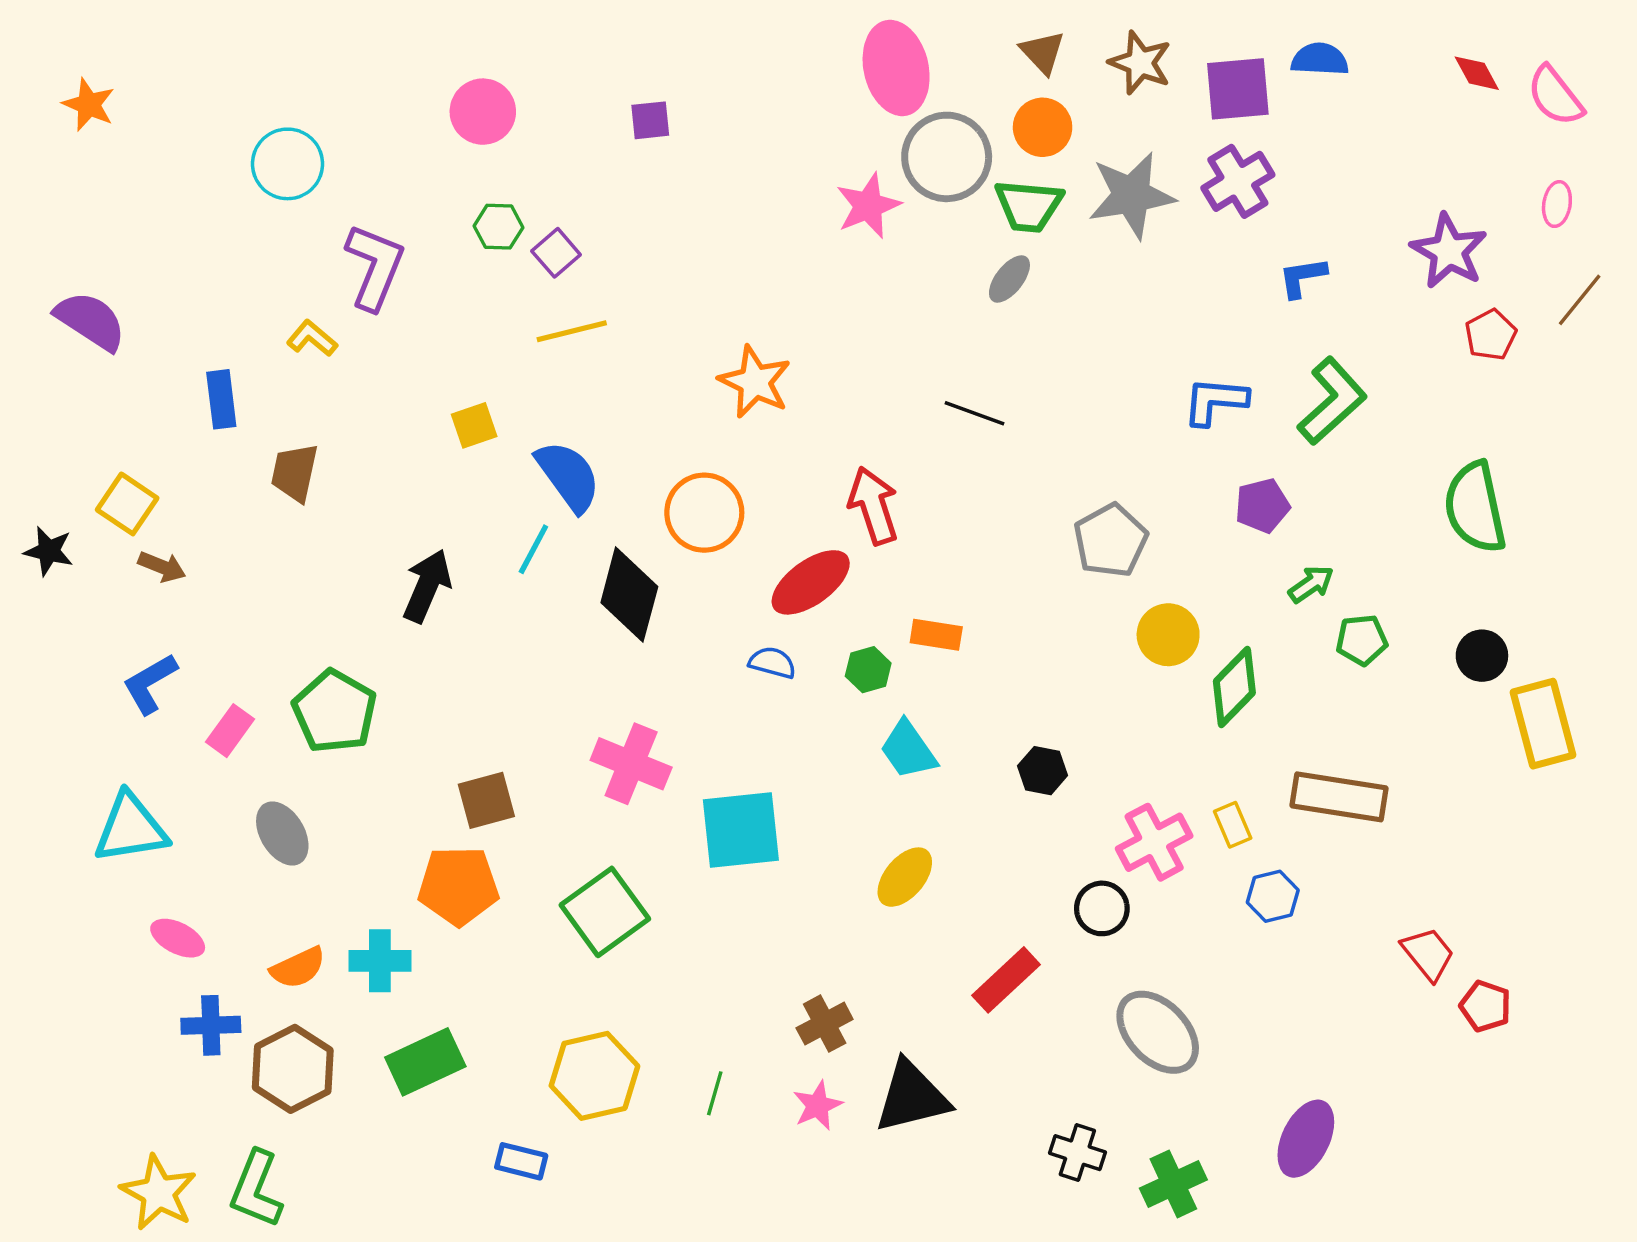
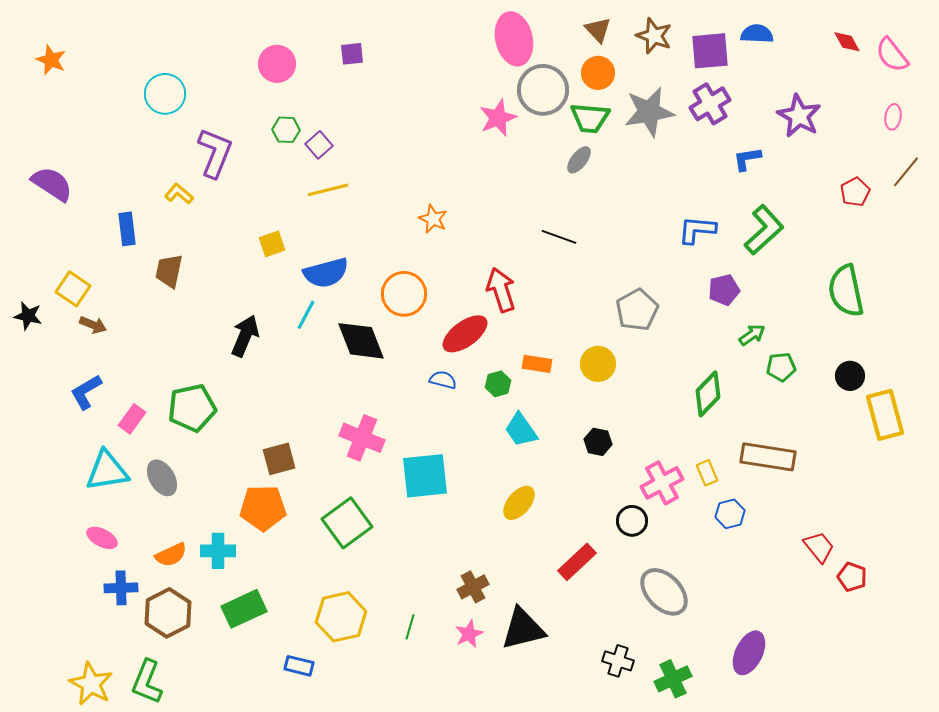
purple square: (650, 120) -> (352, 54), moved
purple star: (1449, 251) -> (799, 116), moved
orange star: (755, 382) -> (433, 219), size x0.7
blue semicircle: (568, 476) -> (326, 273), turned 111
black diamond: (629, 595) -> (361, 341), turned -36
yellow circle: (1168, 635) -> (598, 364), moved
green pentagon: (335, 711) -> (192, 408), turned 30
cyan triangle: (131, 828) -> (107, 471), moved

